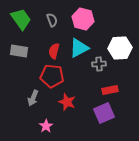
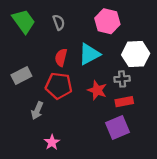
pink hexagon: (83, 19) -> (107, 21), moved
gray rectangle: (19, 51) -> (21, 76), moved, turned -36
gray cross: (99, 64) -> (122, 79), moved
red star: (67, 102) -> (97, 90), moved

